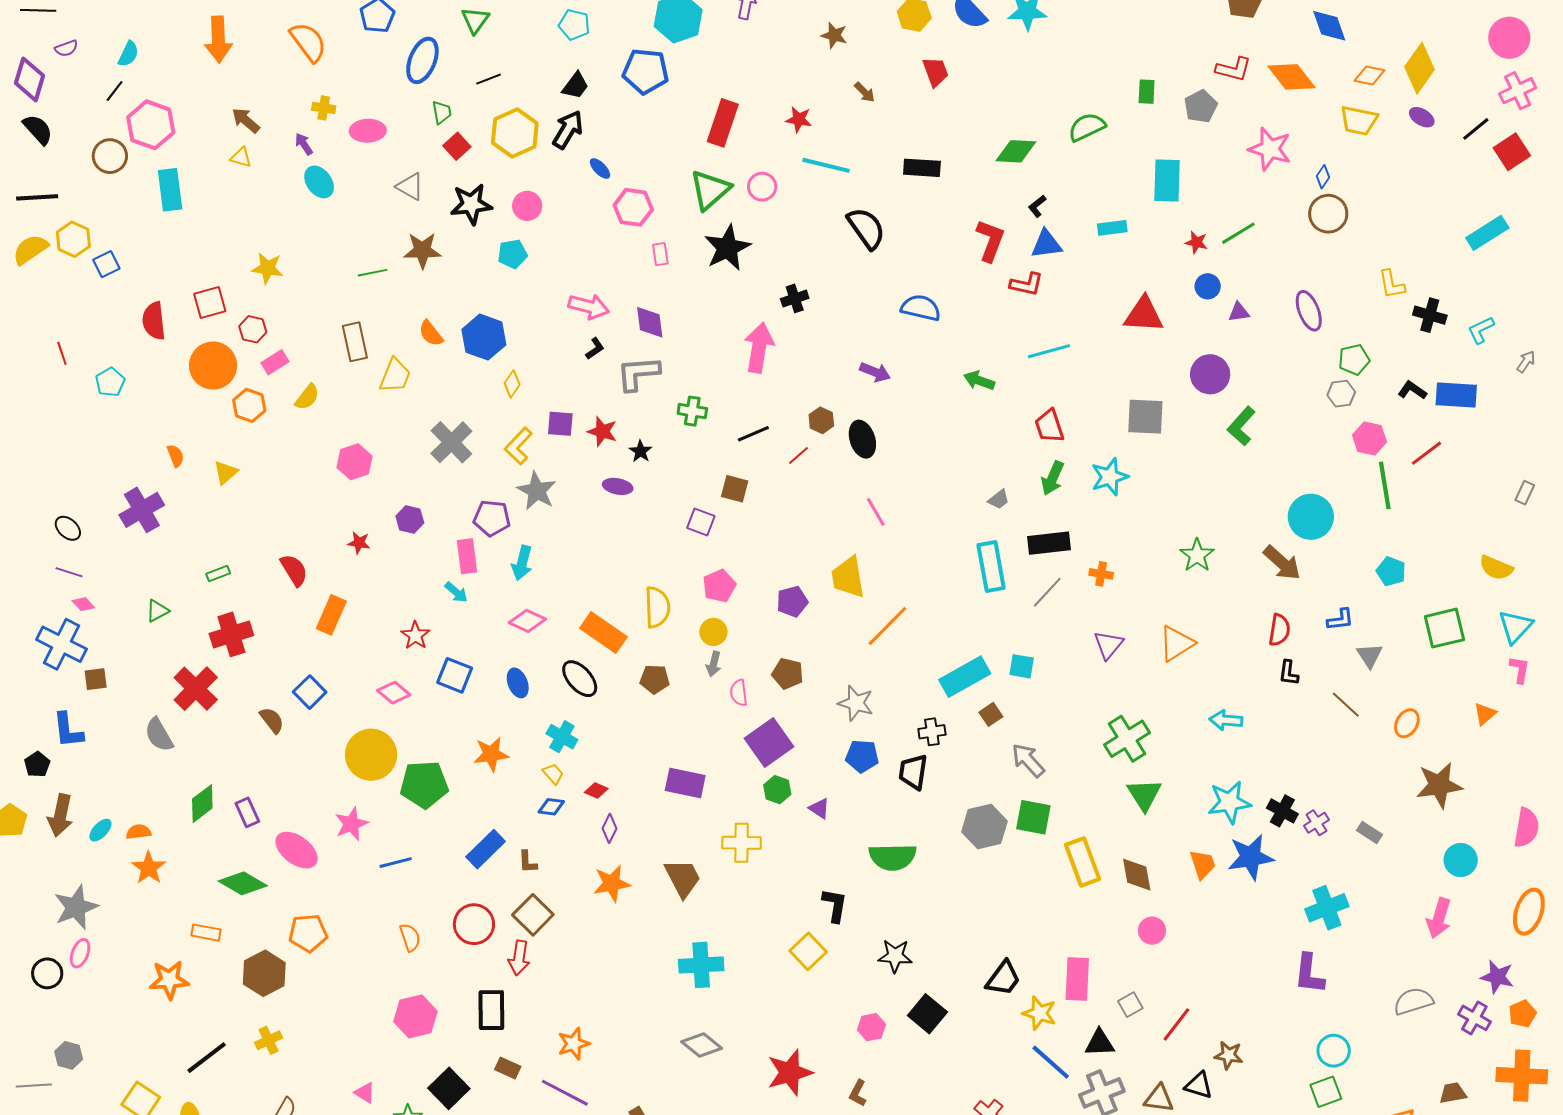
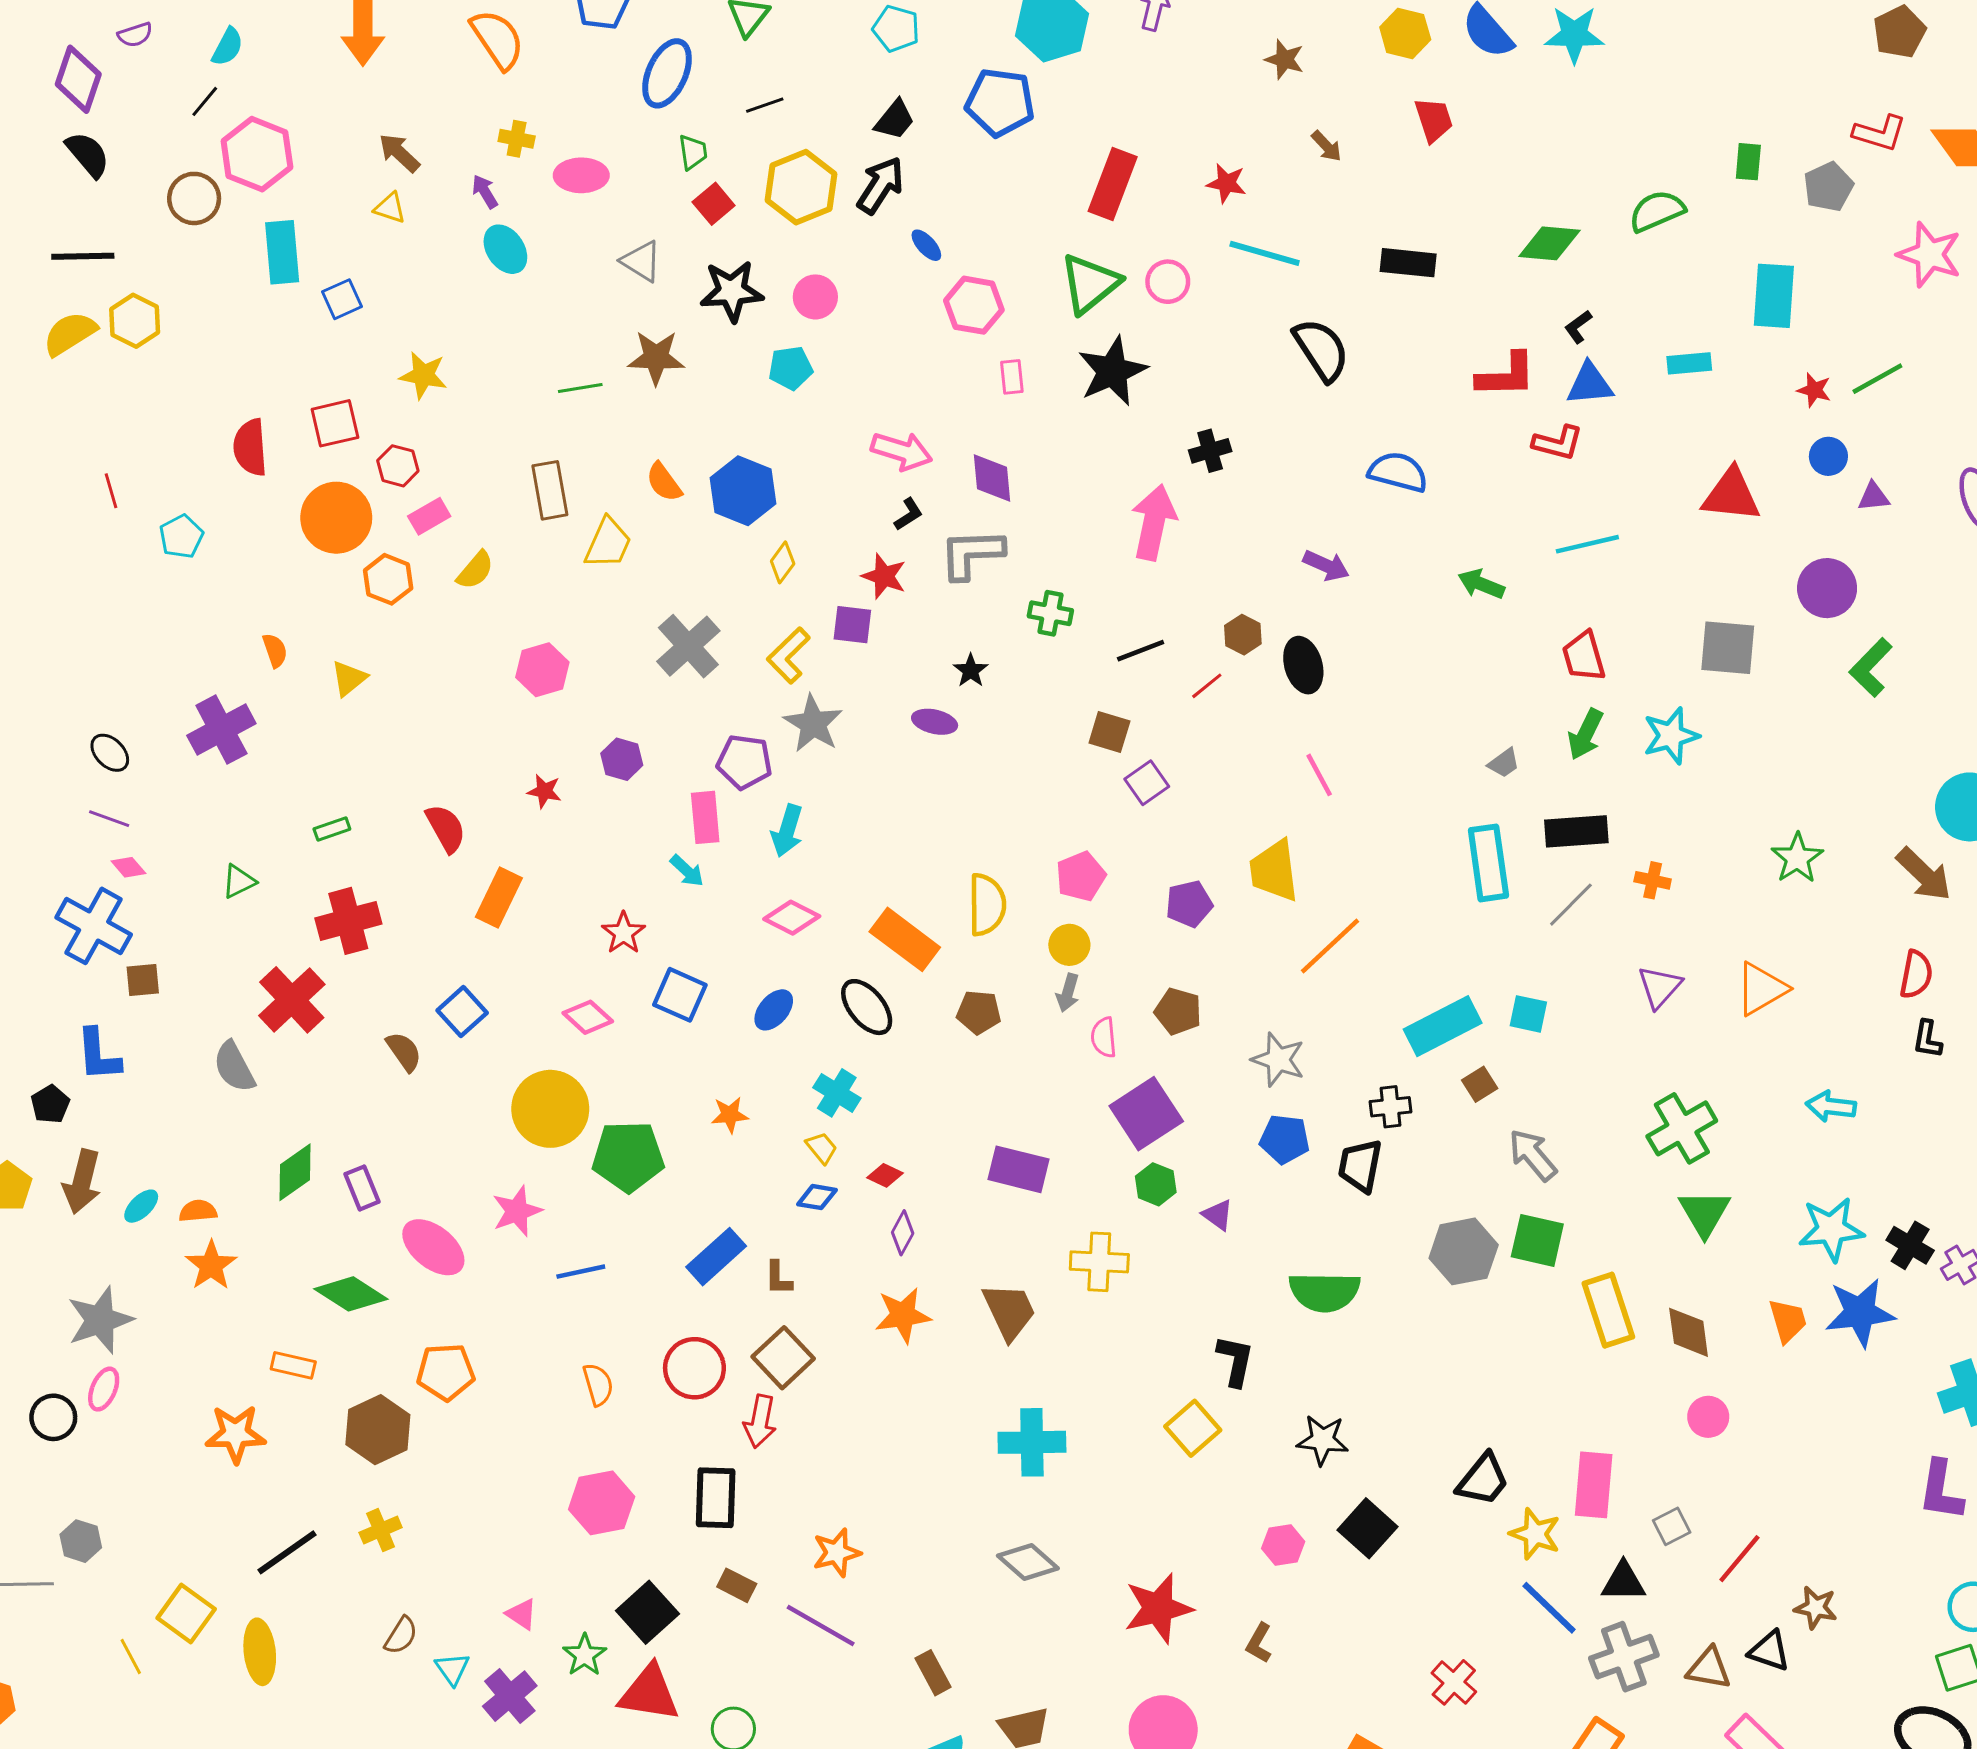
red L-shape: (990, 240) -> (1506, 375), turned 66
blue square: (106, 264) -> (342, 299), moved
red star: (602, 431) -> (884, 576), moved
purple square: (701, 522) -> (1147, 783), moved, turned 32
blue ellipse: (518, 683) -> (774, 1010), turned 60
orange star: (491, 754) -> (730, 1115), size x0.7

